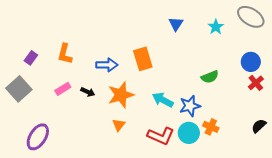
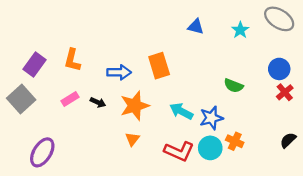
blue triangle: (176, 24) -> (196, 27), turned -49
purple rectangle: (31, 58) -> (34, 65), size x1.5
green semicircle: (210, 77) -> (234, 86), turned 42

